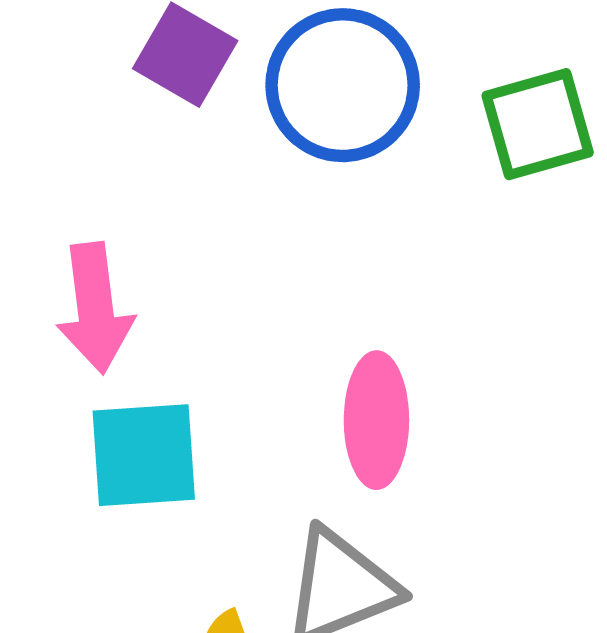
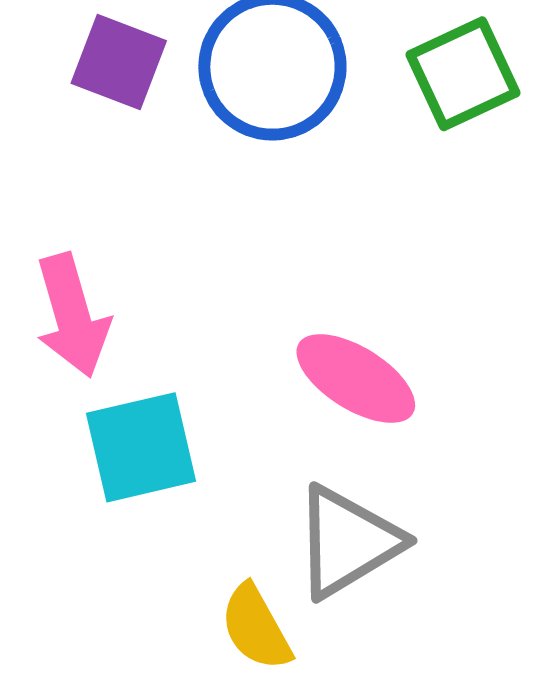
pink ellipse: (376, 420) -> (356, 378), turned -49

